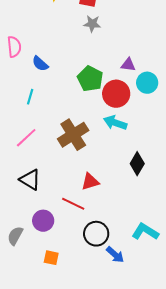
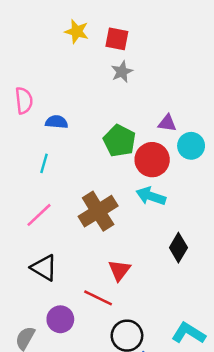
gray star: (92, 24) -> (122, 72), turned -30
blue semicircle: (40, 64) -> (57, 122), turned 144
red triangle: (90, 182) -> (119, 270), turned -36

